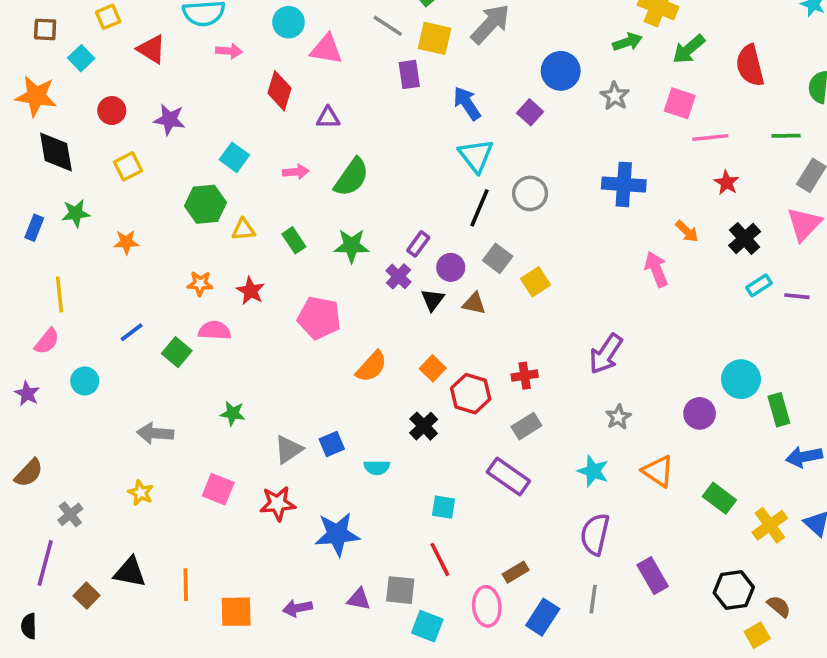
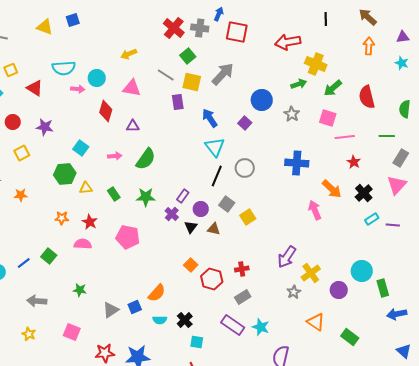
cyan circle: (288, 22) -> (97, 78), moved
orange arrow: (687, 231) -> (332, 189), size x1.5
pink semicircle: (215, 330) -> (83, 244), moved
blue line: (132, 332) -> (24, 263), moved
orange semicircle: (371, 367) -> (157, 293), moved
black cross: (424, 426) -> (185, 320), moved
cyan star: (593, 471) -> (261, 327), moved
red star: (278, 504) -> (105, 353), moved
yellow cross: (770, 525) -> (311, 273), moved

